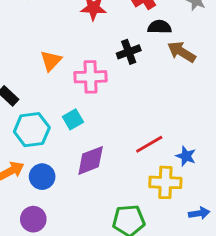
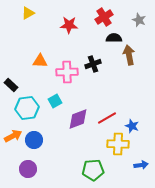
black cross: (129, 52) -> (93, 64), moved
brown arrow: (182, 52) -> (129, 55), turned 48
orange triangle: (51, 61) -> (40, 61), turned 49
purple diamond: (91, 160) -> (78, 119), moved

